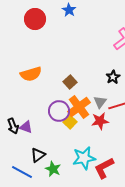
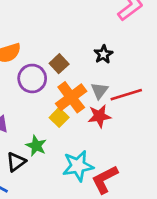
black star: (113, 77) -> (103, 54), moved
purple circle: (59, 111) -> (32, 78), moved
green star: (53, 169) -> (36, 146), moved

